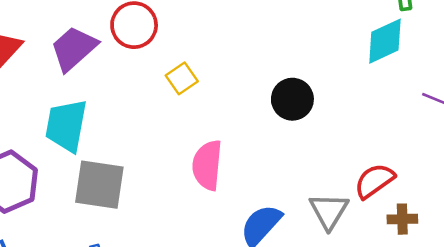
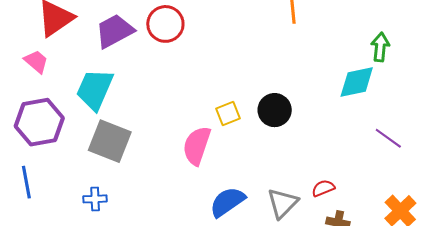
yellow square: (182, 78) -> (228, 114), moved
red semicircle: (374, 181) -> (323, 188), size x0.7

